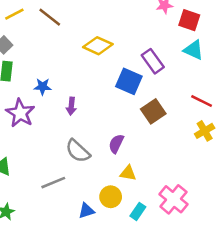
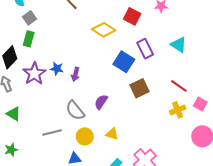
red square: (189, 20) -> (132, 16), moved
blue star: (43, 87) -> (57, 69), moved
purple semicircle: (116, 144) -> (101, 102), moved
yellow circle: (111, 197) -> (85, 136), moved

